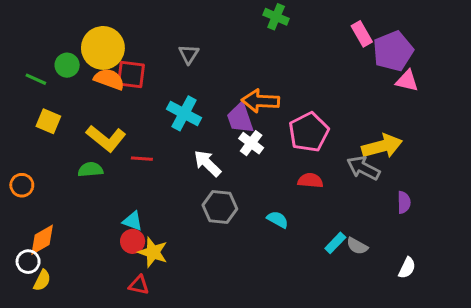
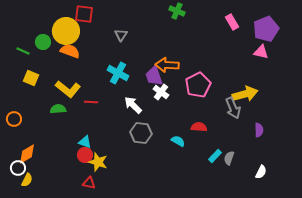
purple pentagon: (393, 51) -> (266, 29), moved
red square: (131, 74) -> (84, 14), moved
gray arrow: (363, 168) -> (233, 108), turned -140
red semicircle: (310, 181) -> (199, 127), moved
gray semicircle: (357, 246) -> (229, 158), turned 80

